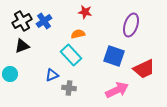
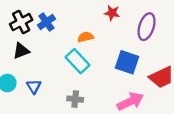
red star: (85, 12) -> (112, 13), moved
blue triangle: (52, 75) -> (34, 86), moved, turned -40

